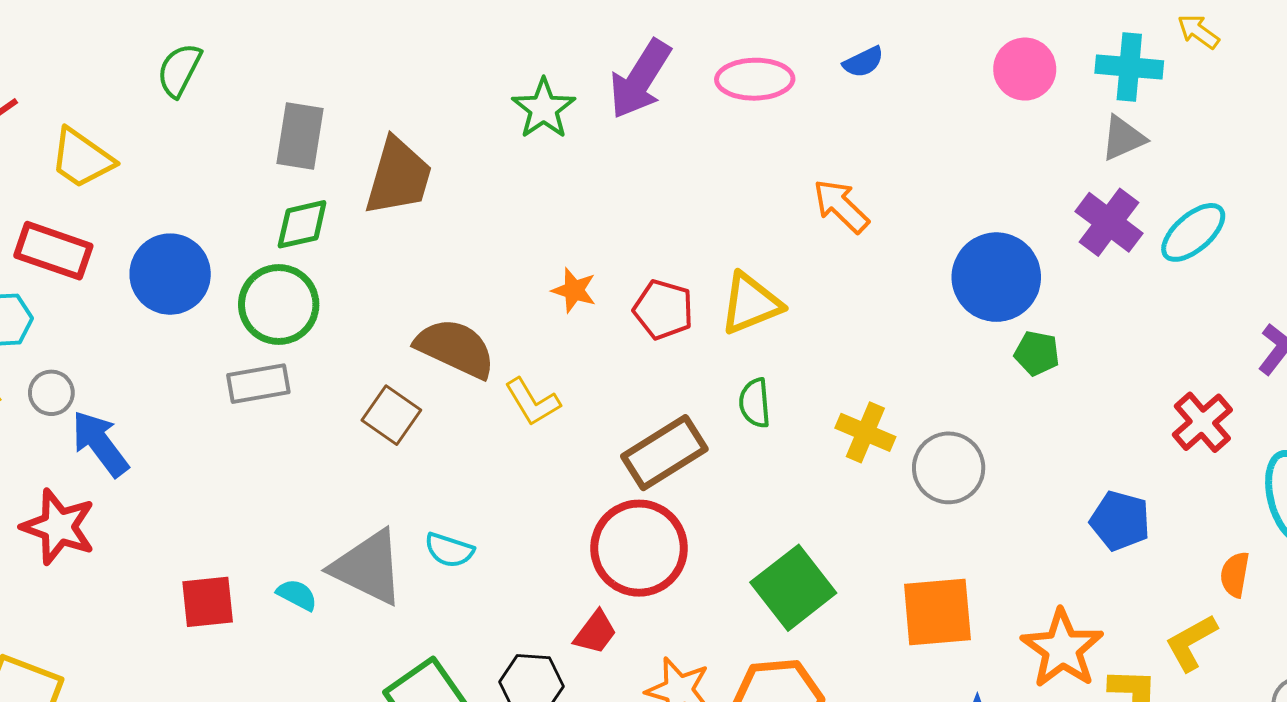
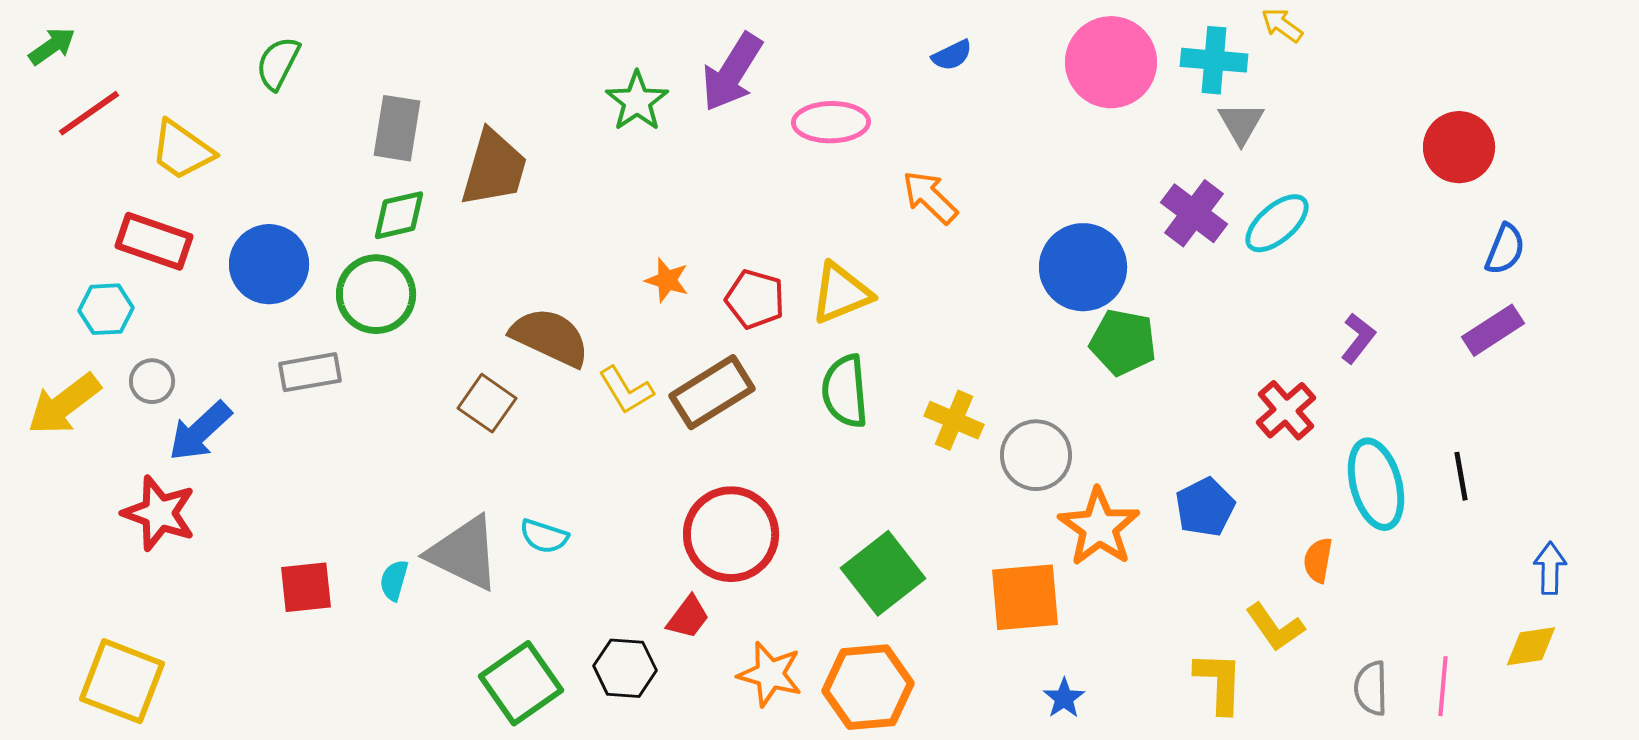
pink circle: (1025, 69) -> (1111, 62), size x1.5
pink ellipse: (755, 79) -> (831, 122), moved
gray triangle: (1123, 138) -> (1241, 123), moved, turned -36
green pentagon: (1037, 353) -> (1123, 342), size x1.5
gray rectangle: (258, 384) -> (310, 372), moved
green semicircle: (755, 403) -> (845, 391), size x1.5
blue arrow: (100, 444) -> (200, 431), turned -96
brown rectangle: (664, 453) -> (712, 392), moved
blue pentagon: (1120, 521) -> (1205, 507), turned 30
cyan semicircle: (297, 595) -> (394, 580), turned -102
yellow L-shape: (1191, 642) -> (1275, 627), turned -96
orange star: (1062, 649) -> (1099, 527), moved

